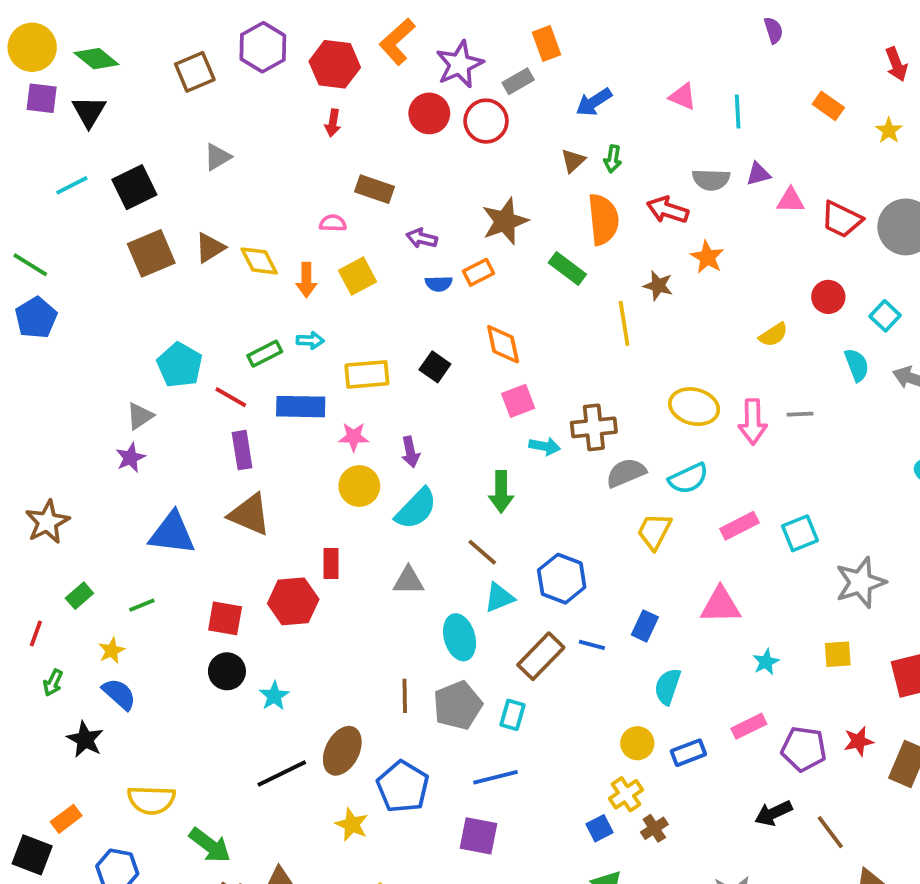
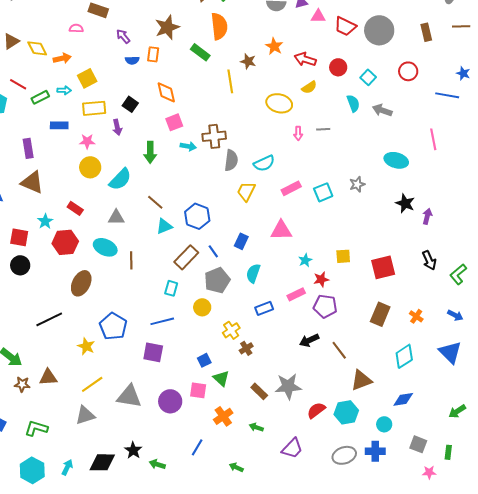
red arrow: (668, 210) -> (305, 59), moved
purple arrow: (422, 238) -> (123, 36), turned 35
orange rectangle: (478, 272) -> (153, 54), turned -56
yellow square: (357, 276) -> (87, 78), moved
orange arrow: (306, 280) -> (62, 58), turned -102
red line: (231, 397) -> (18, 84), moved
blue rectangle: (301, 407) -> (59, 125), size x0.7
yellow ellipse: (694, 407) -> (279, 103), moved
pink arrow: (753, 422) -> (298, 133), size x0.6
purple arrow: (410, 452) -> (117, 127), moved
gray semicircle: (626, 473) -> (231, 160), turned 120
green arrow: (501, 492) -> (150, 152), moved
red rectangle: (331, 564) -> (75, 208), turned -56
gray star: (860, 582) -> (357, 184), moved, size x0.6
red hexagon: (293, 601) -> (65, 242), moved
cyan ellipse: (460, 637) -> (105, 247), moved, turned -50
blue line: (592, 645) -> (213, 251), turned 40
cyan star: (274, 696) -> (45, 221), moved
brown line: (405, 696) -> (131, 260), moved
gray pentagon: (458, 705) -> (217, 280), moved
red star: (859, 741) -> (321, 279), moved
yellow circle: (637, 743) -> (202, 307), moved
brown ellipse: (342, 751) -> (81, 283), moved
blue square: (599, 828) -> (204, 360), moved

